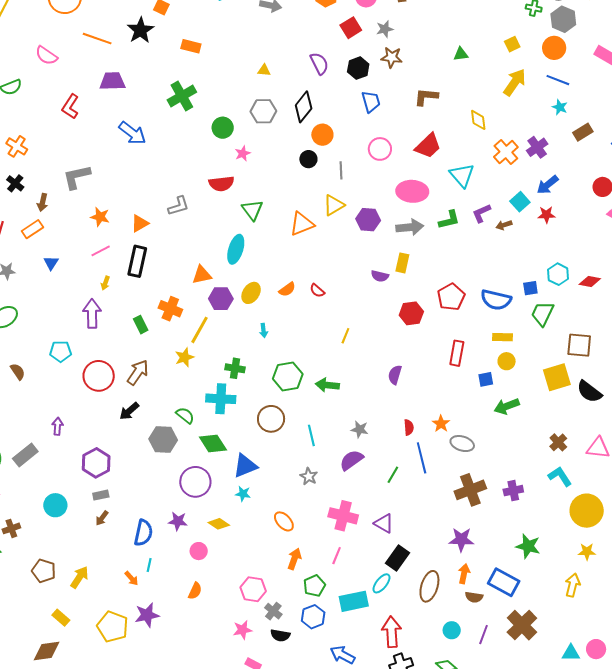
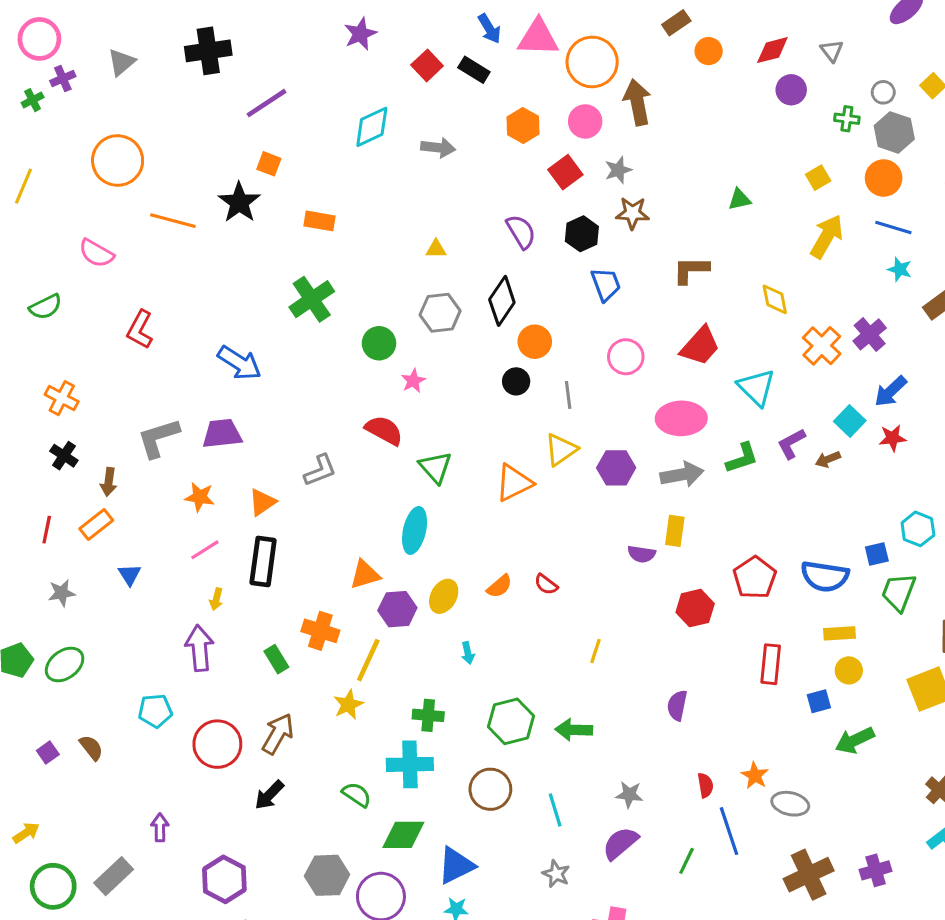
purple trapezoid: (112, 81) -> (222, 434), moved
red semicircle: (221, 184) -> (384, 430), turned -140
gray hexagon: (163, 440) -> (327, 875), moved
green diamond: (213, 444) -> (403, 835), turned -52

